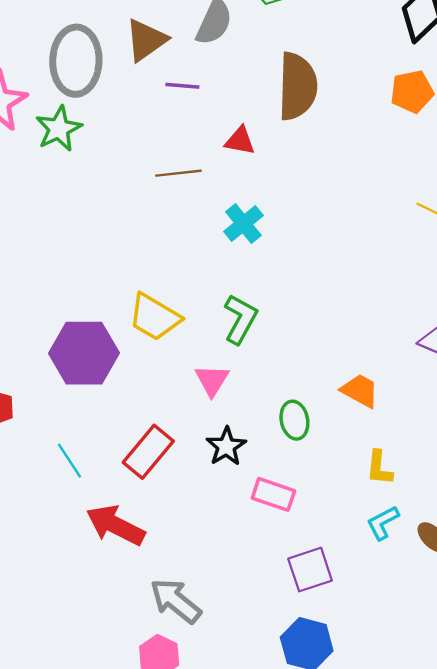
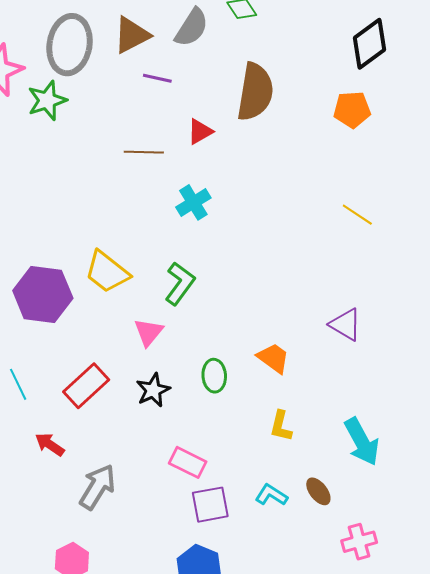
red triangle: (240, 141) -> (200, 132), turned -48
pink rectangle: (273, 494) -> (188, 462), moved
cyan L-shape: (383, 523) -> (271, 495), moved, turned 52
red arrow: (115, 525) -> (50, 444), size x0.6
gray arrow: (176, 601) -> (97, 487), moved, turned 75

